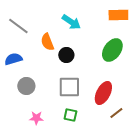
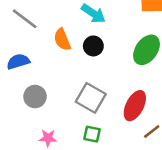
black circle: (66, 55) -> (93, 46), moved
gray square: (69, 87) -> (91, 98), turned 30

